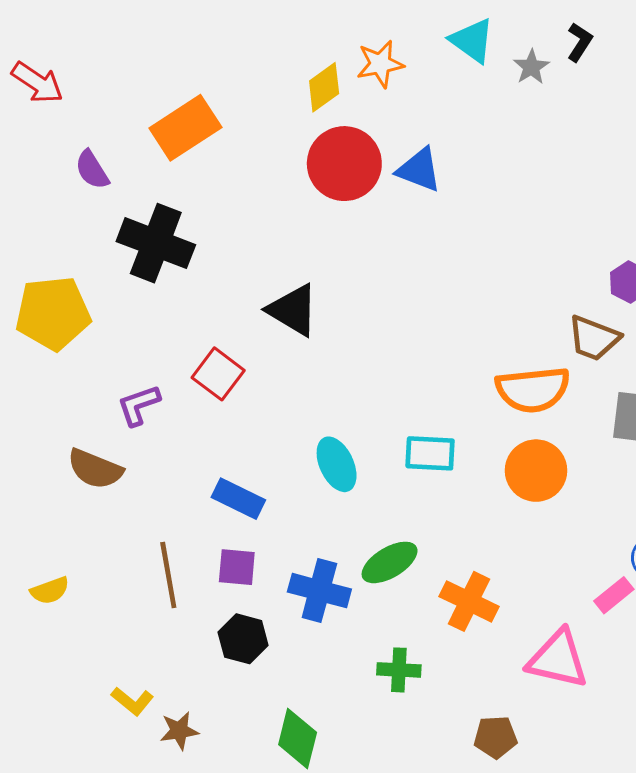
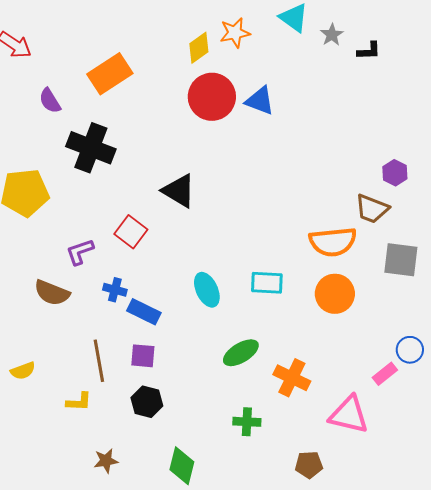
black L-shape: (580, 42) -> (369, 51), moved, turned 55
blue cross: (319, 591) -> (115, 290), moved, size x0.6
yellow L-shape: (132, 701) -> (79, 402), moved, turned -36

